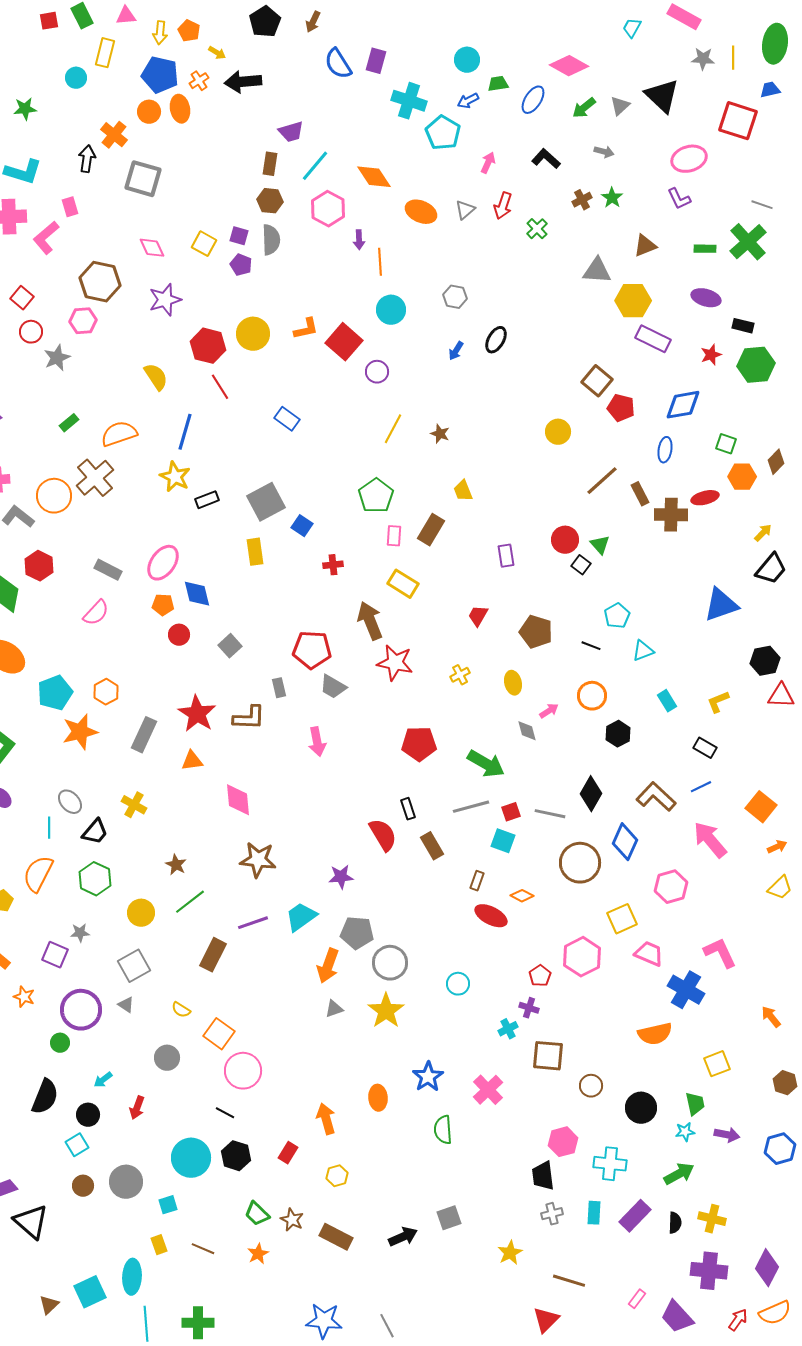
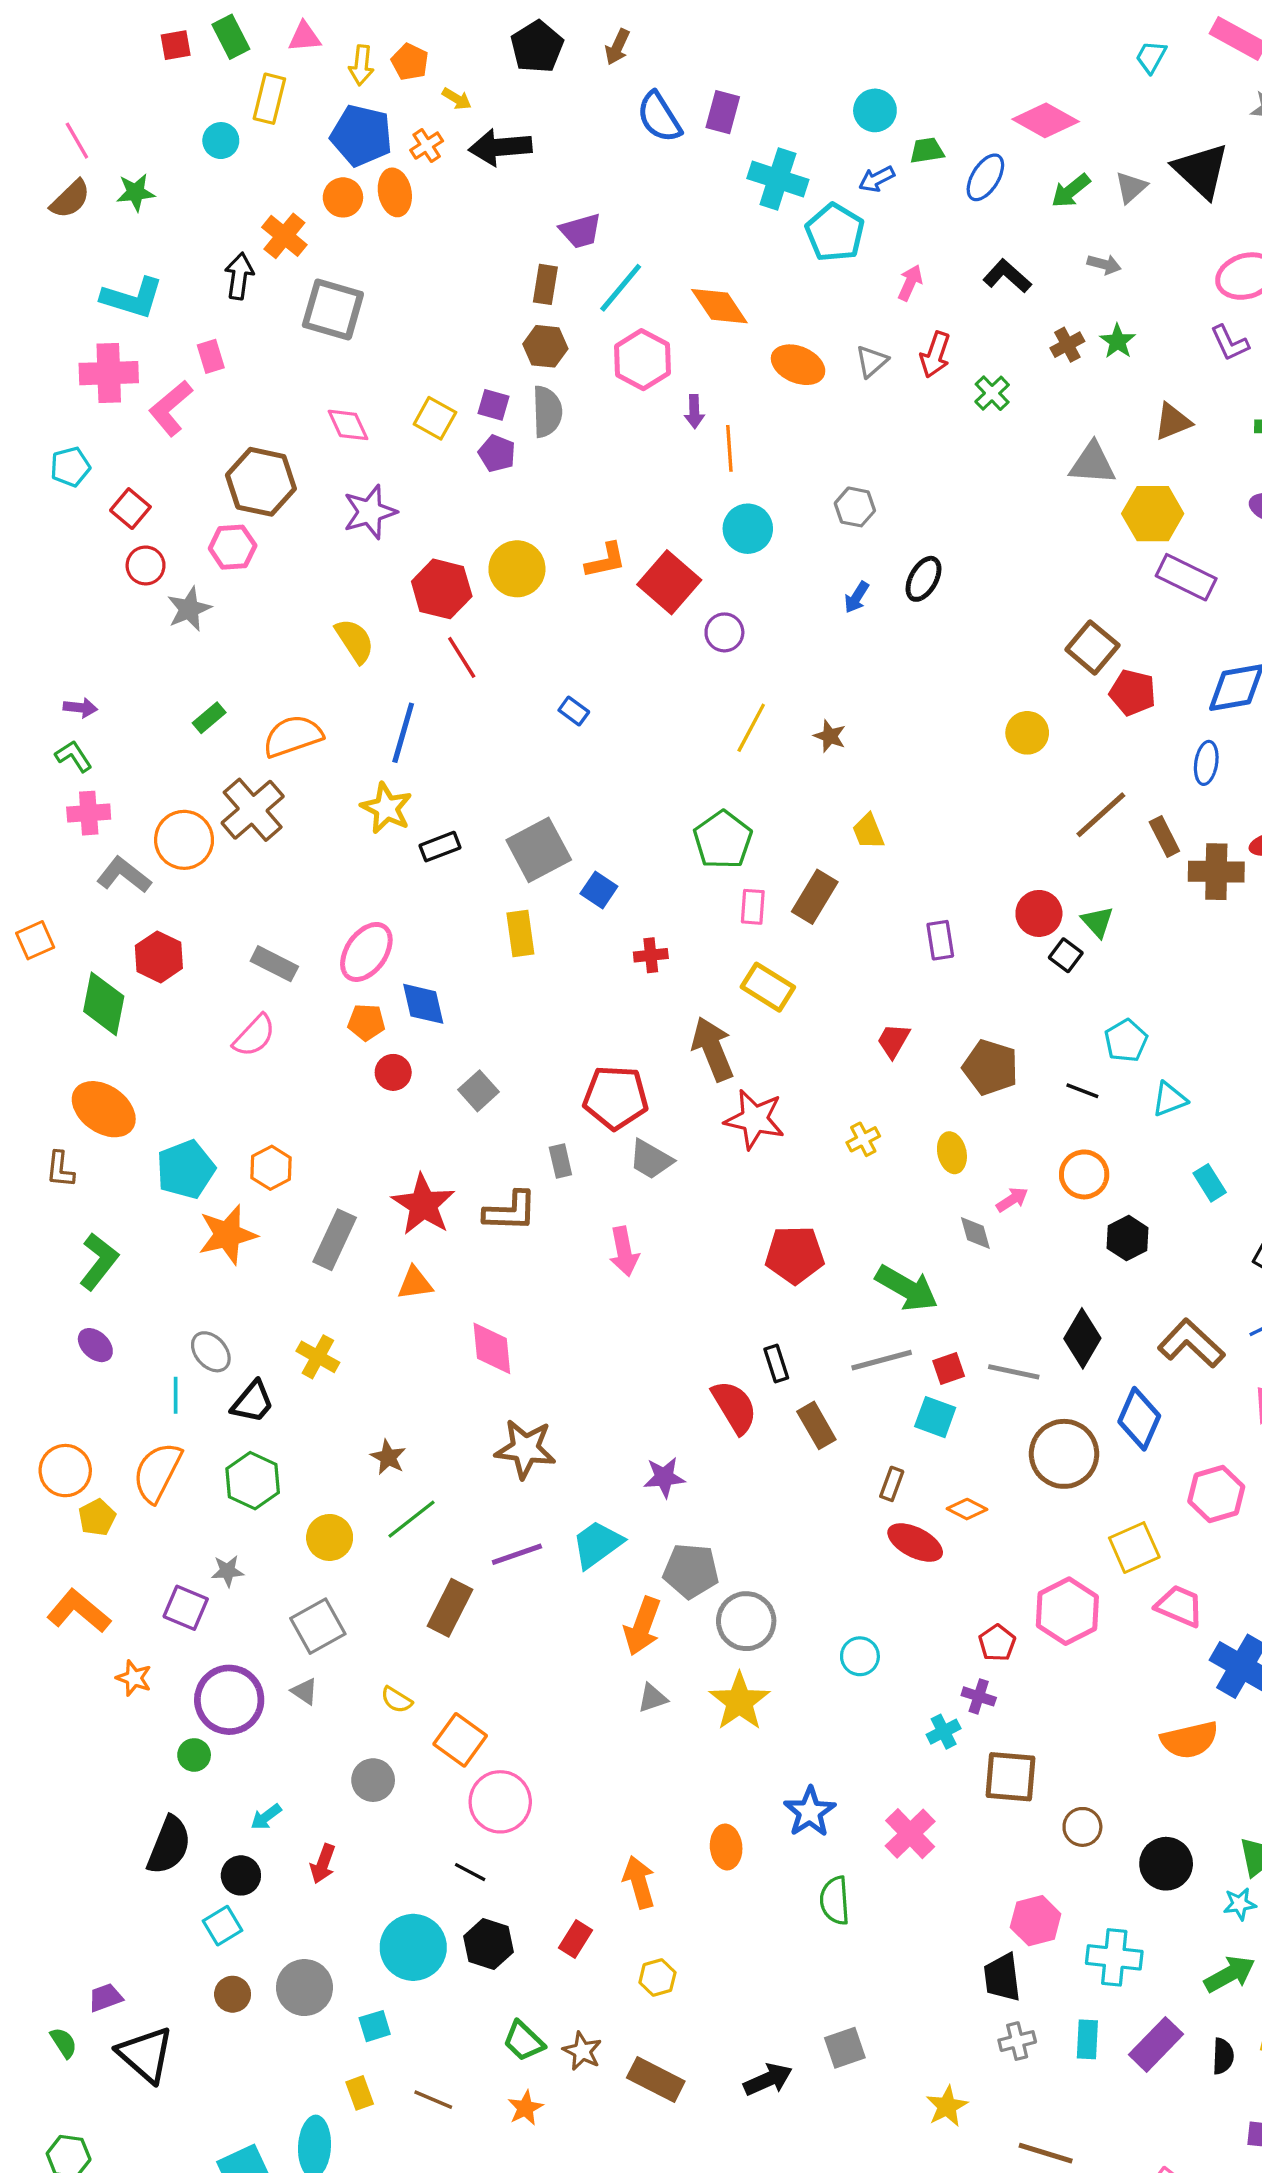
blue rectangle: (287, 419) -> (574, 711), size x0.7

